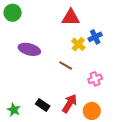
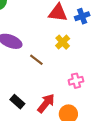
blue cross: (95, 37) -> (82, 16), moved
brown line: (66, 66) -> (36, 60), moved

